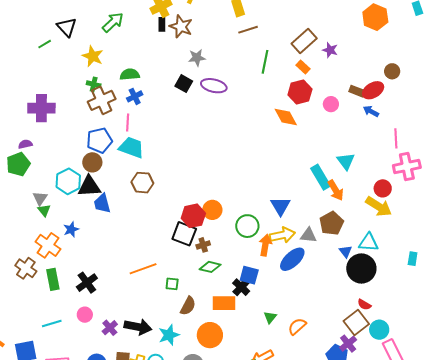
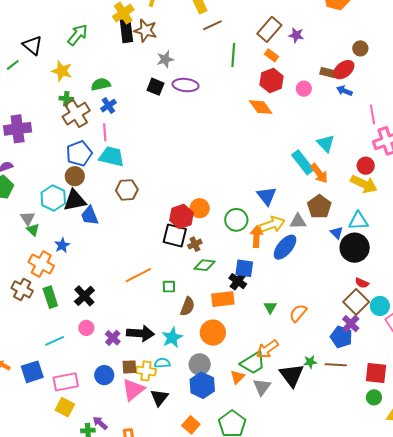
black rectangle: (162, 24) -> (126, 31), size x1.6

